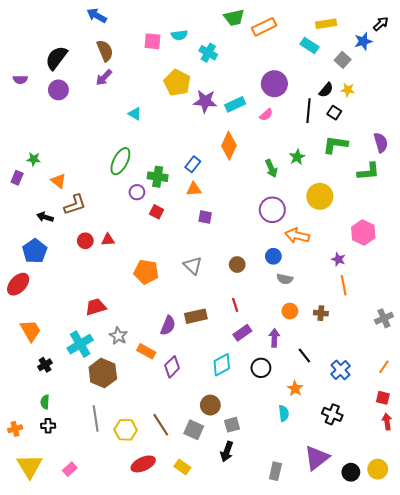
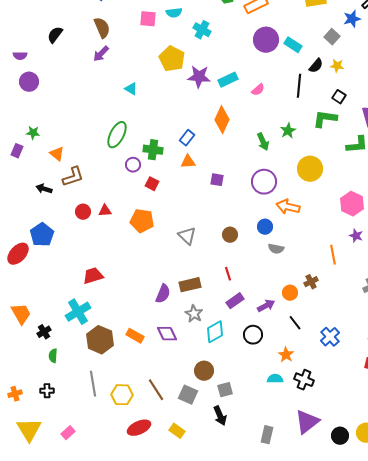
cyan rectangle: (310, 45) -> (293, 45), moved
black semicircle: (56, 58) -> (55, 35), size x0.7
purple circle: (274, 84) -> (266, 40), moved
purple circle: (58, 90) -> (29, 82), moved
black square: (334, 113) -> (339, 97), moved
purple square: (205, 217) -> (217, 180), moved
blue pentagon: (35, 251) -> (42, 235), moved
purple star: (338, 259) -> (356, 236), moved
orange pentagon: (146, 272) -> (142, 221), moved
orange circle: (290, 311) -> (290, 293), moved
brown cross: (321, 313) -> (311, 282), turned -32
orange trapezoid: (31, 331) -> (21, 314), moved
gray star: (118, 336) -> (194, 314), moved
purple arrow: (274, 338) -> (266, 306), turned 60
orange rectangle: (146, 351) -> (135, 336), moved
purple diamond: (172, 367) -> (167, 334), turned -70
green semicircle: (45, 402) -> (53, 356), moved
cyan semicircle: (284, 413) -> (275, 379), turned -84
black cross: (332, 414) -> (304, 380), moved
black arrow: (227, 452) -> (220, 416), turned -42

